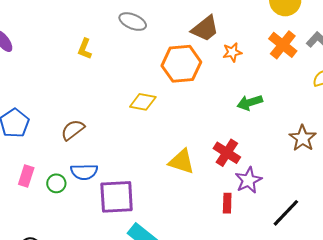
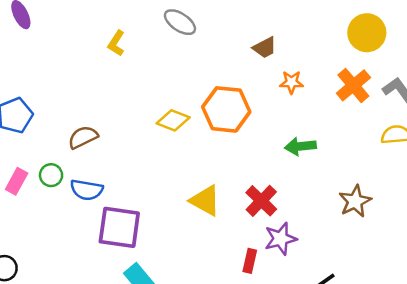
brown trapezoid: (205, 29) -> (265, 48), size x0.7
orange hexagon: (181, 64) -> (226, 109), moved
green circle: (56, 183) -> (51, 175), moved

